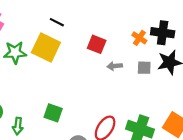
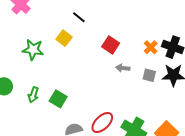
yellow square: (46, 47) -> (64, 38), size x0.6
green star: (15, 52) -> (33, 50), moved
green arrow: (18, 126) -> (33, 95), moved

